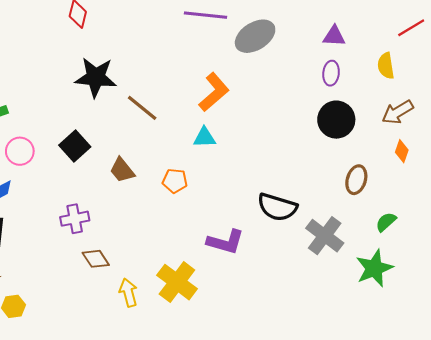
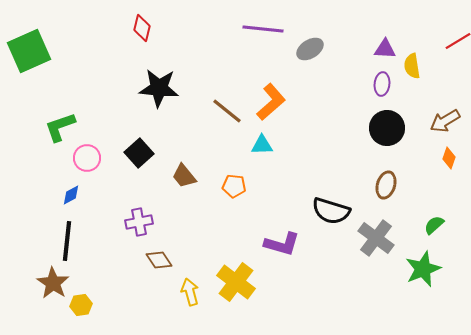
gray ellipse: (255, 36) -> (310, 49), size x0.7
yellow semicircle: (386, 66) -> (412, 66), moved
brown line: (142, 108) -> (227, 111), moved
brown ellipse: (356, 180) -> (386, 185), moved

